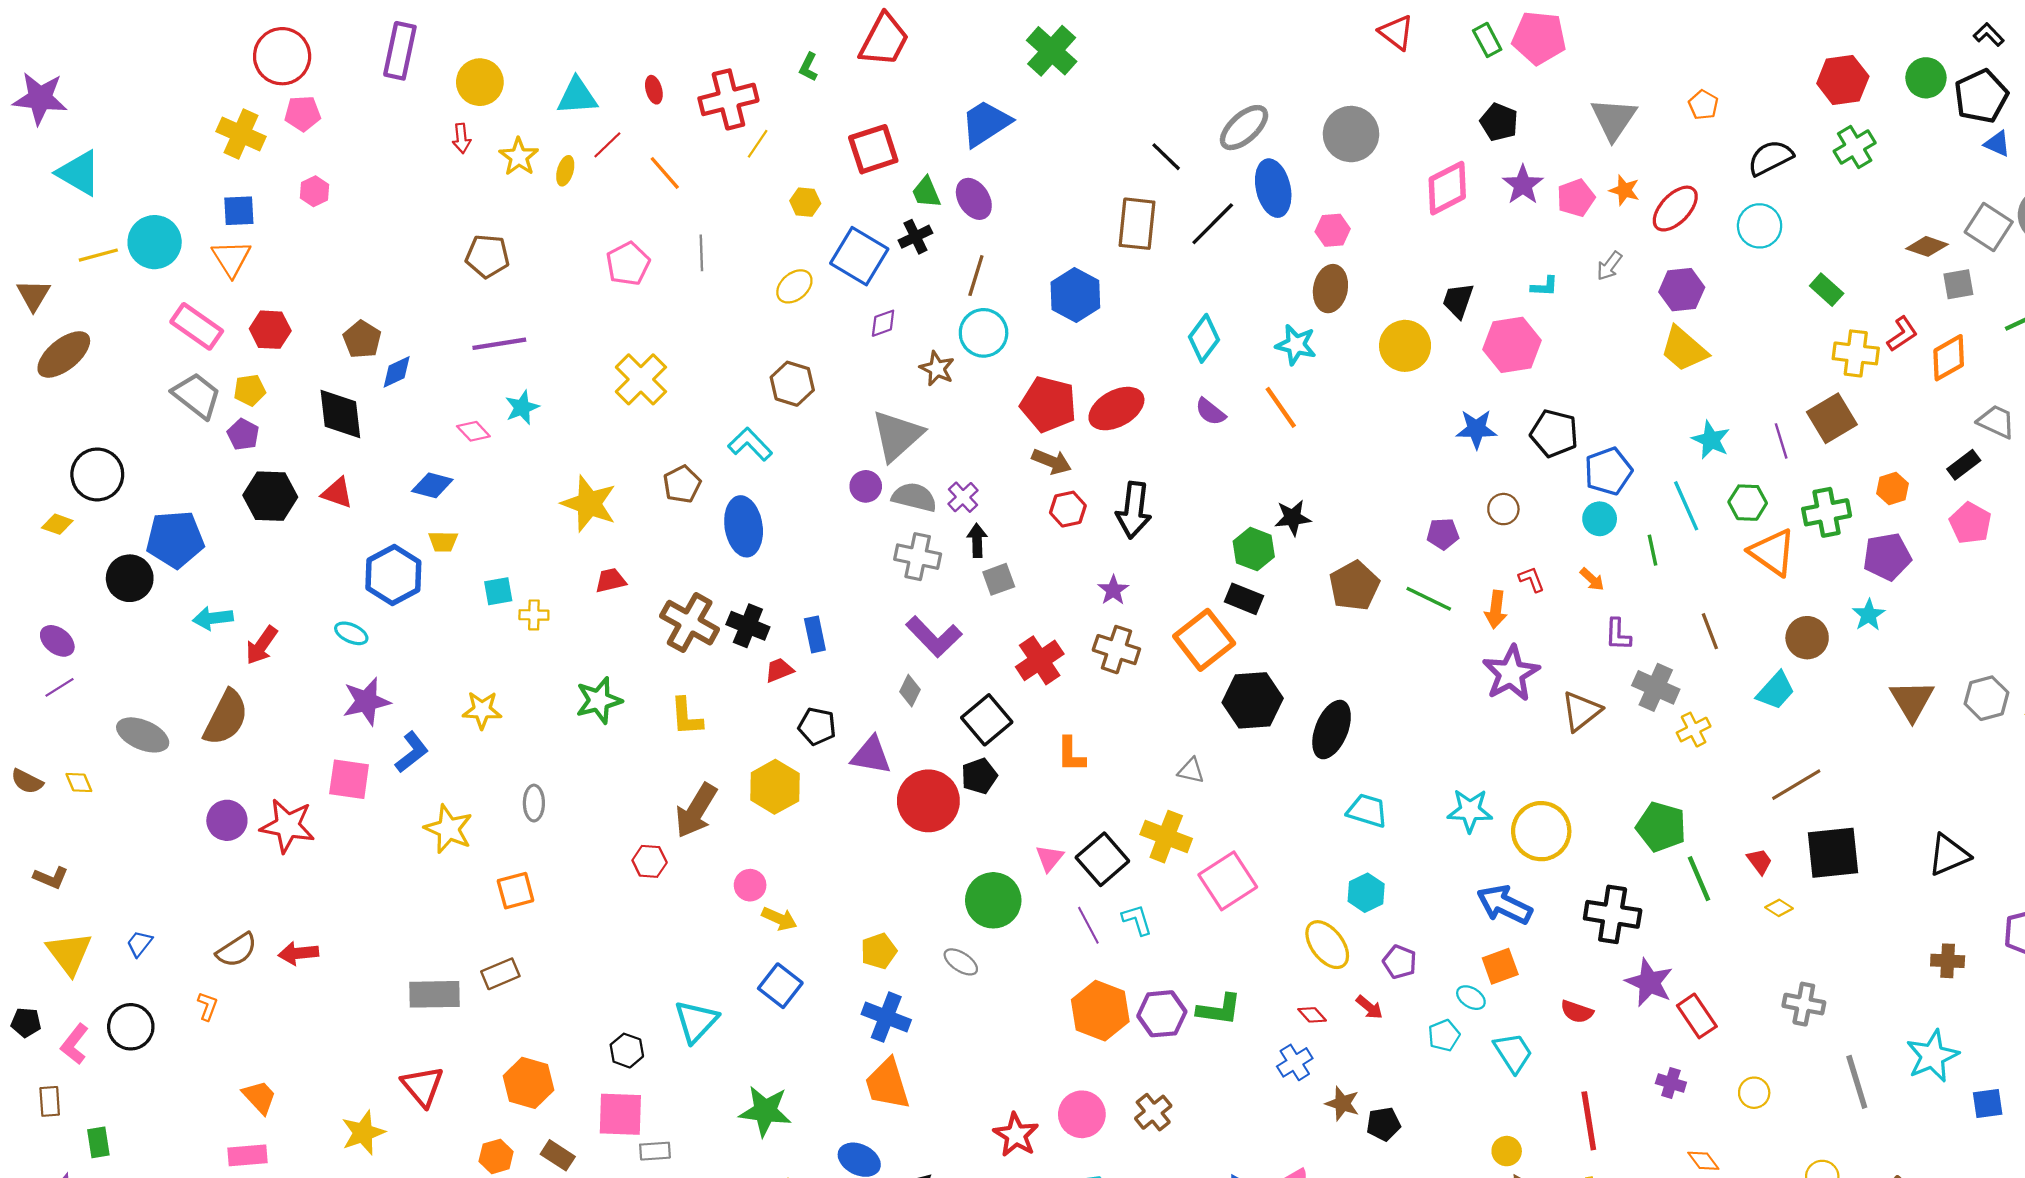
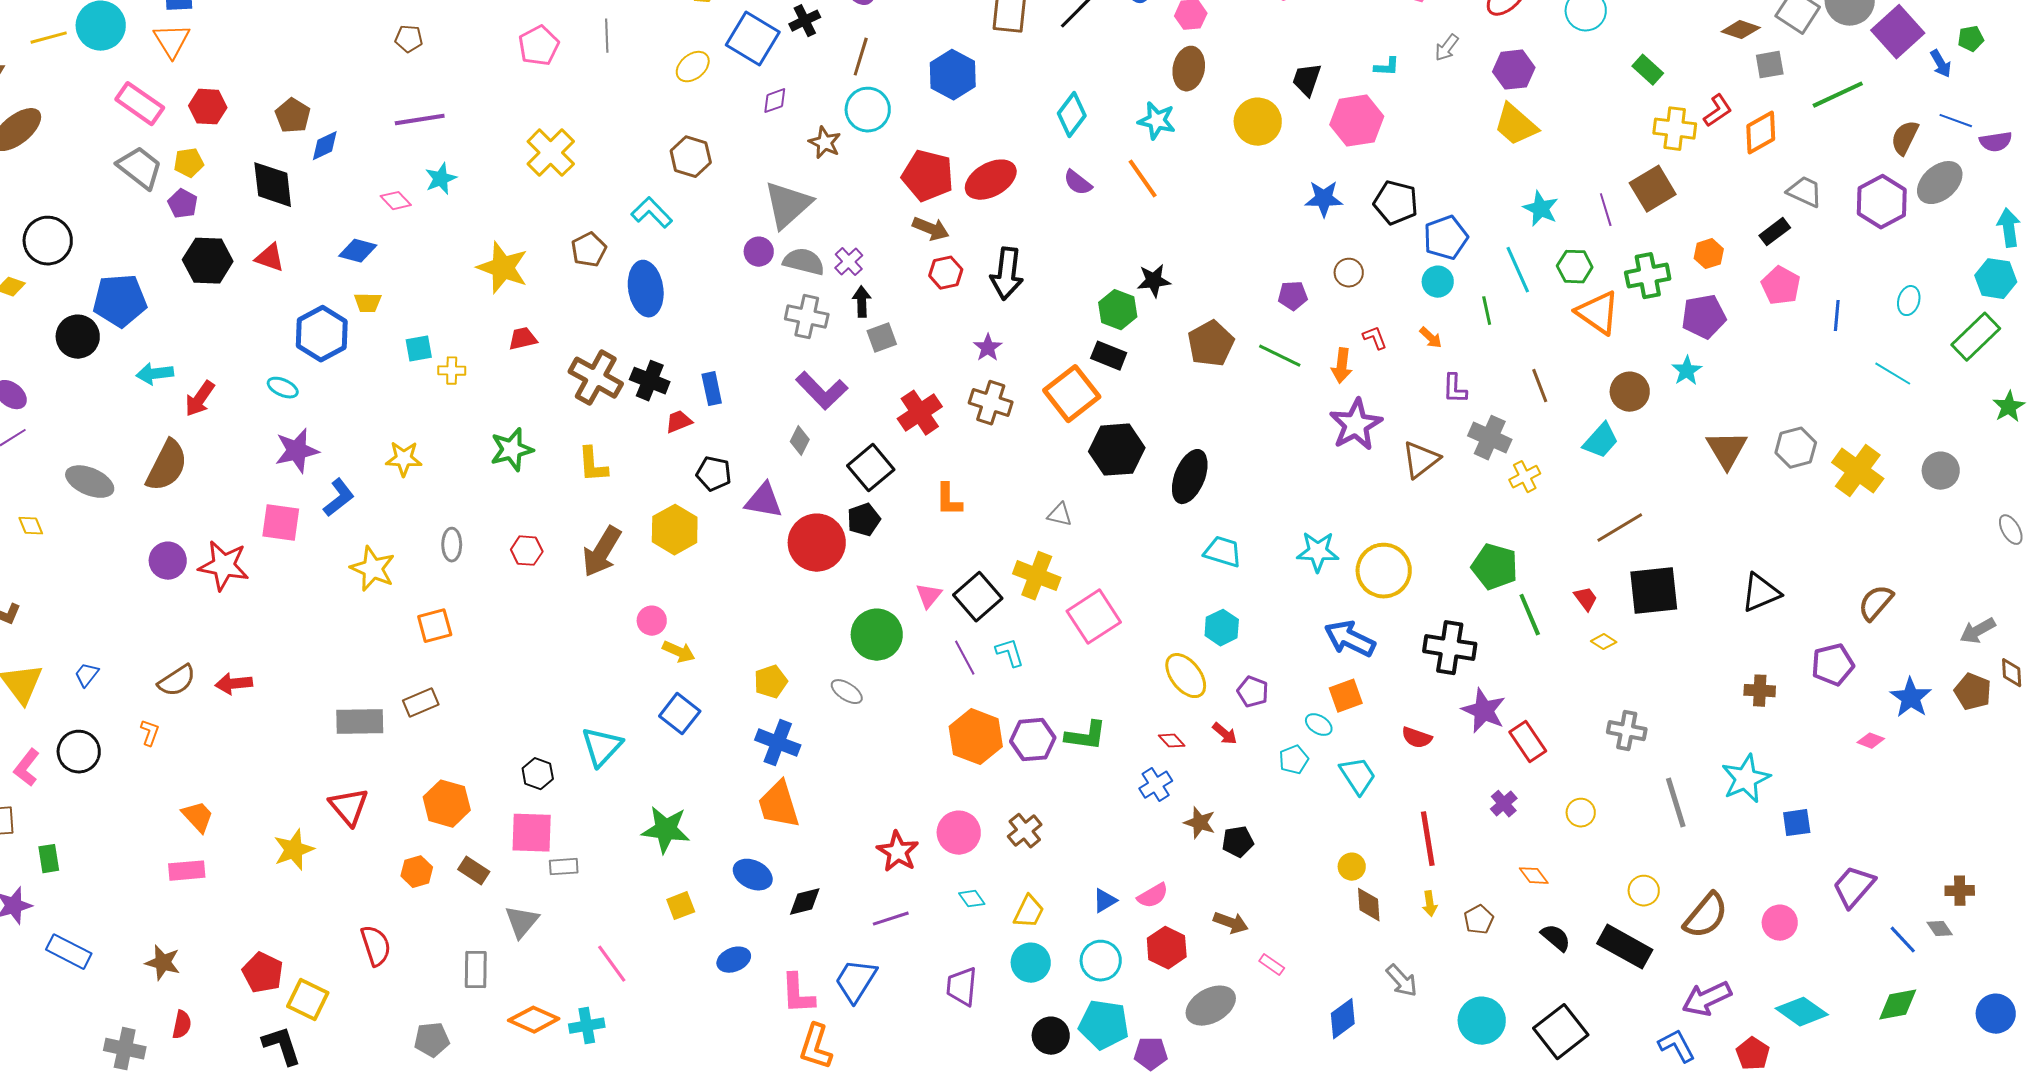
brown pentagon: (487, 256) -> (409, 39), size x0.7
red hexagon: (650, 861) -> (527, 551), moved
purple cross: (1671, 1083) -> (1504, 804), turned 32

